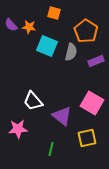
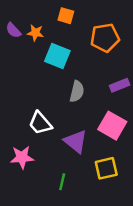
orange pentagon: (86, 31) -> (105, 38), turned 30
gray semicircle: (71, 52) -> (77, 91), moved
purple rectangle: (96, 61) -> (120, 85), moved

